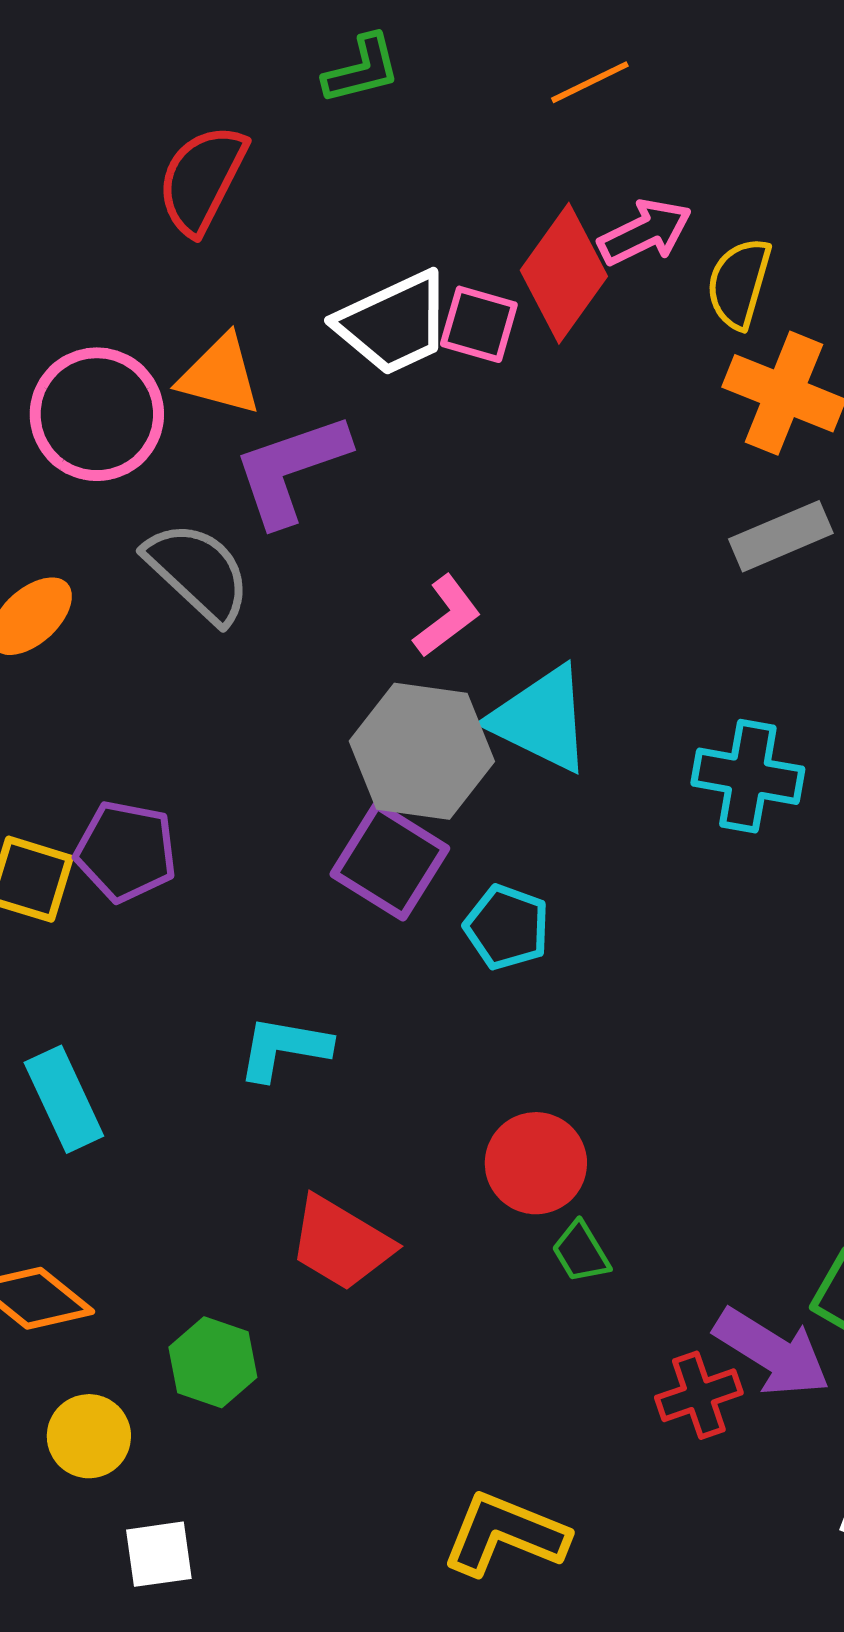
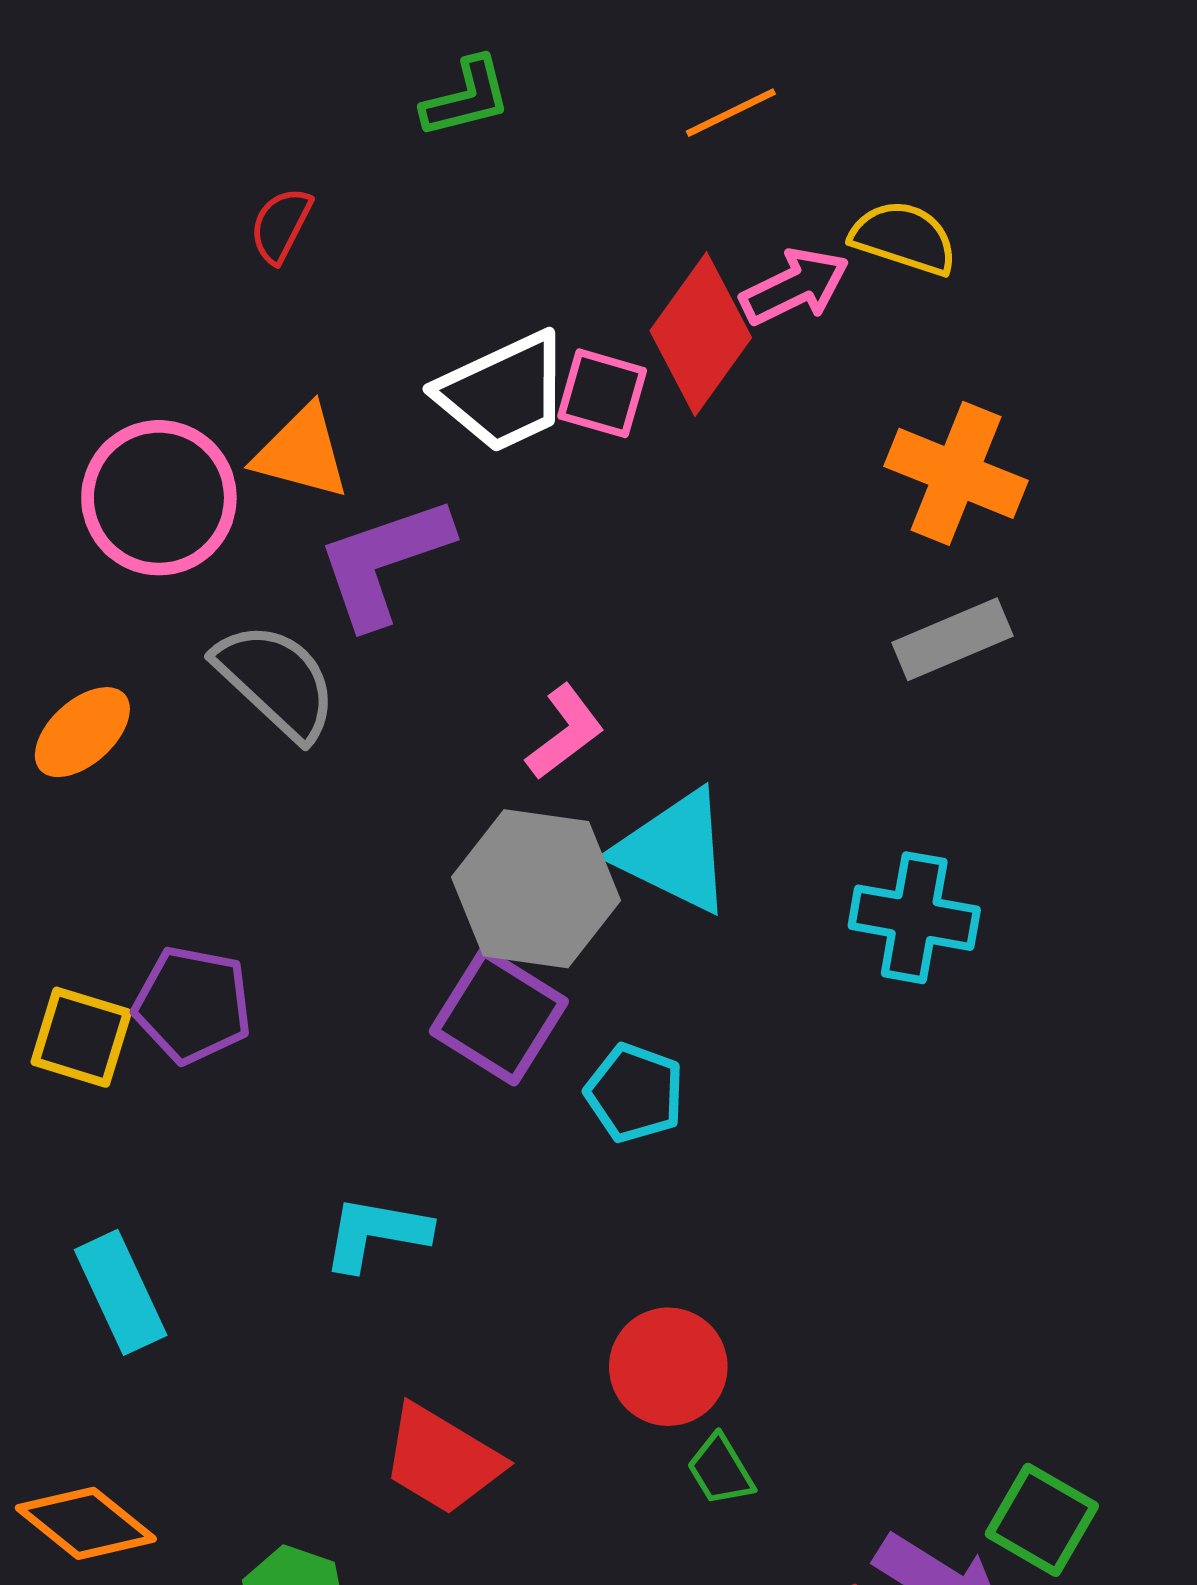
red semicircle: (202, 179) -> (281, 225), size x0.6
yellow semicircle: (739, 283) -> (904, 238), moved, turned 92

